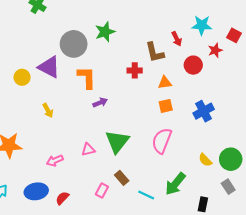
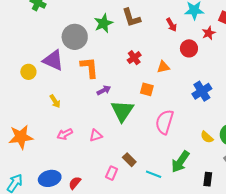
brown L-shape: (155, 52) -> (131, 18), moved
red cross: (135, 70) -> (134, 58), turned -32
orange square: (166, 106) -> (147, 89), moved, turned 32
green triangle: (117, 142) -> (122, 111), moved
pink arrow: (55, 161) -> (65, 134), moved

